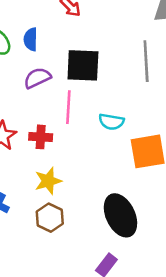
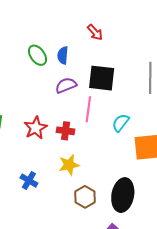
cyan semicircle: (111, 122) -> (121, 123), turned 114
black ellipse: (120, 215) -> (123, 195), turned 32
brown hexagon: (50, 218) -> (85, 197), moved

